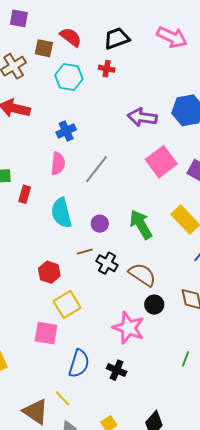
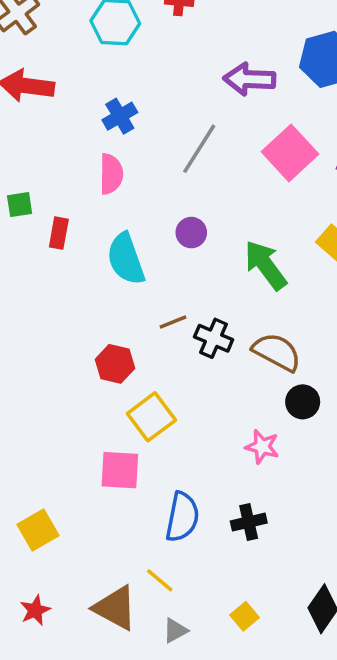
gray line: (97, 169) -> (199, 149), moved
purple circle: (100, 224) -> (191, 233), moved
pink star: (129, 328) -> (262, 447), size x0.6
black cross: (117, 370) -> (249, 522), turned -30

